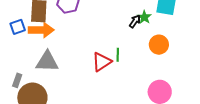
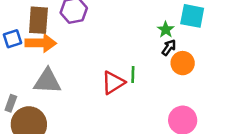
black arrow: (135, 21) -> (169, 48), moved

